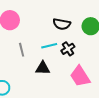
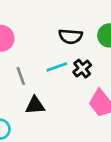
black triangle: (43, 68) -> (35, 105), moved

